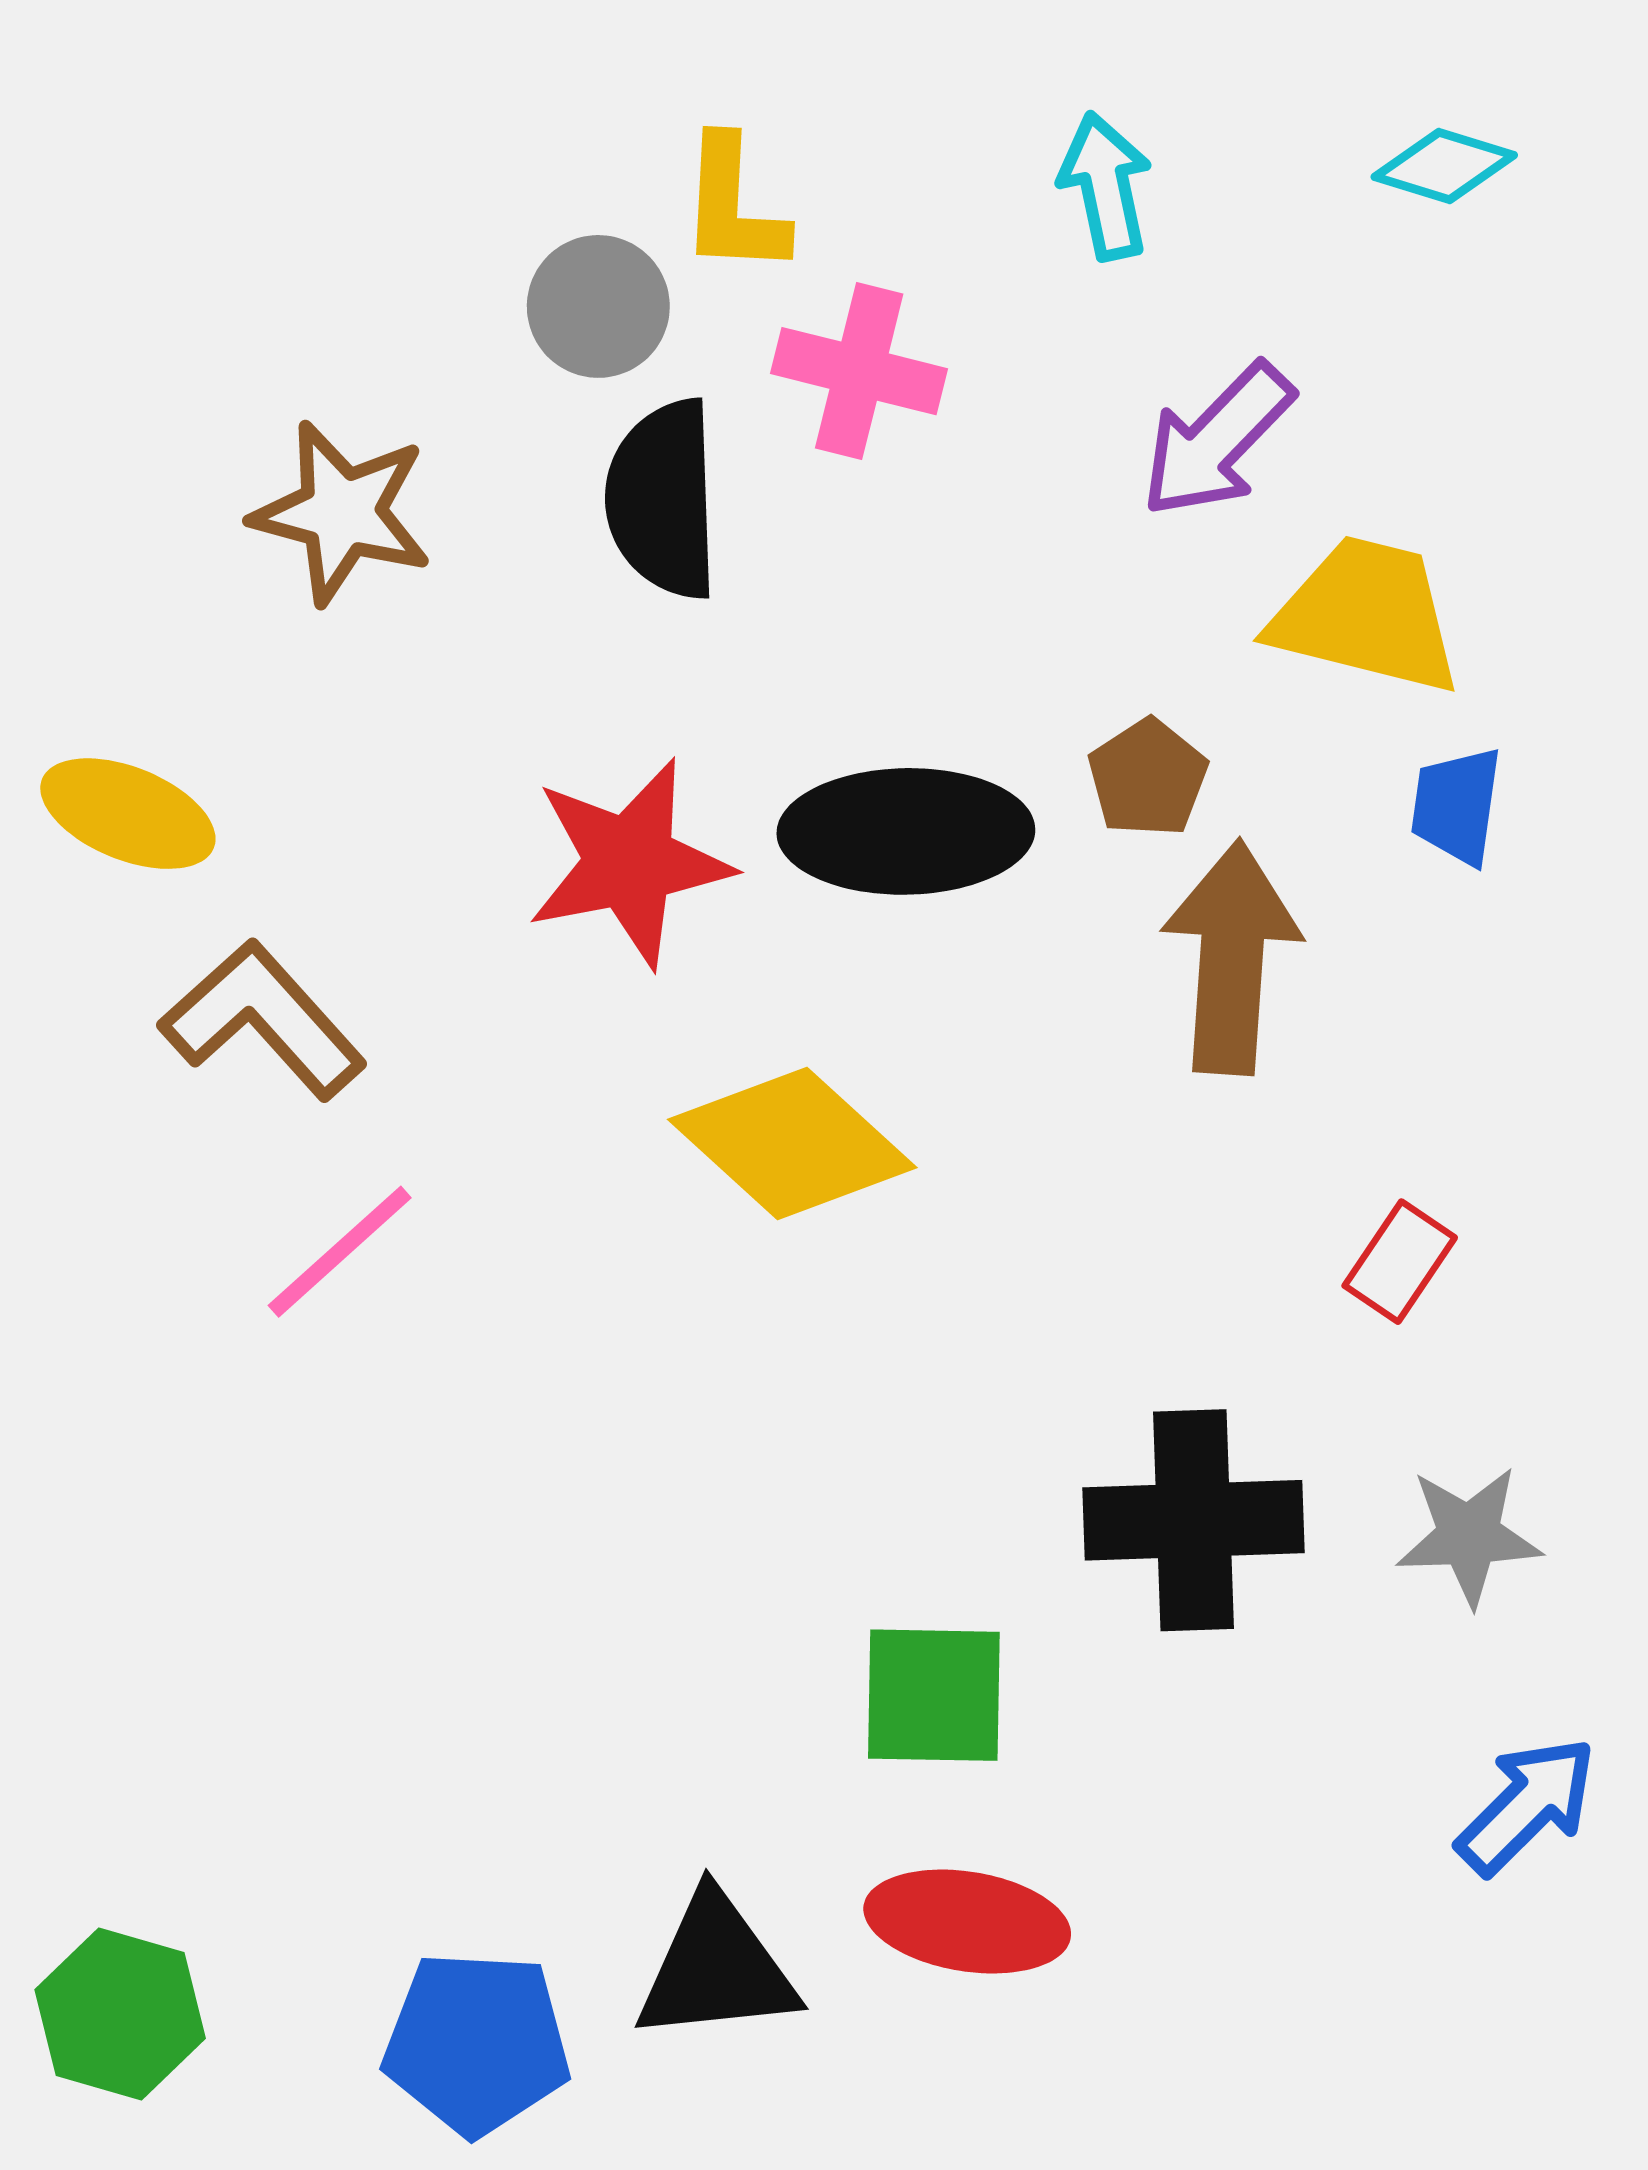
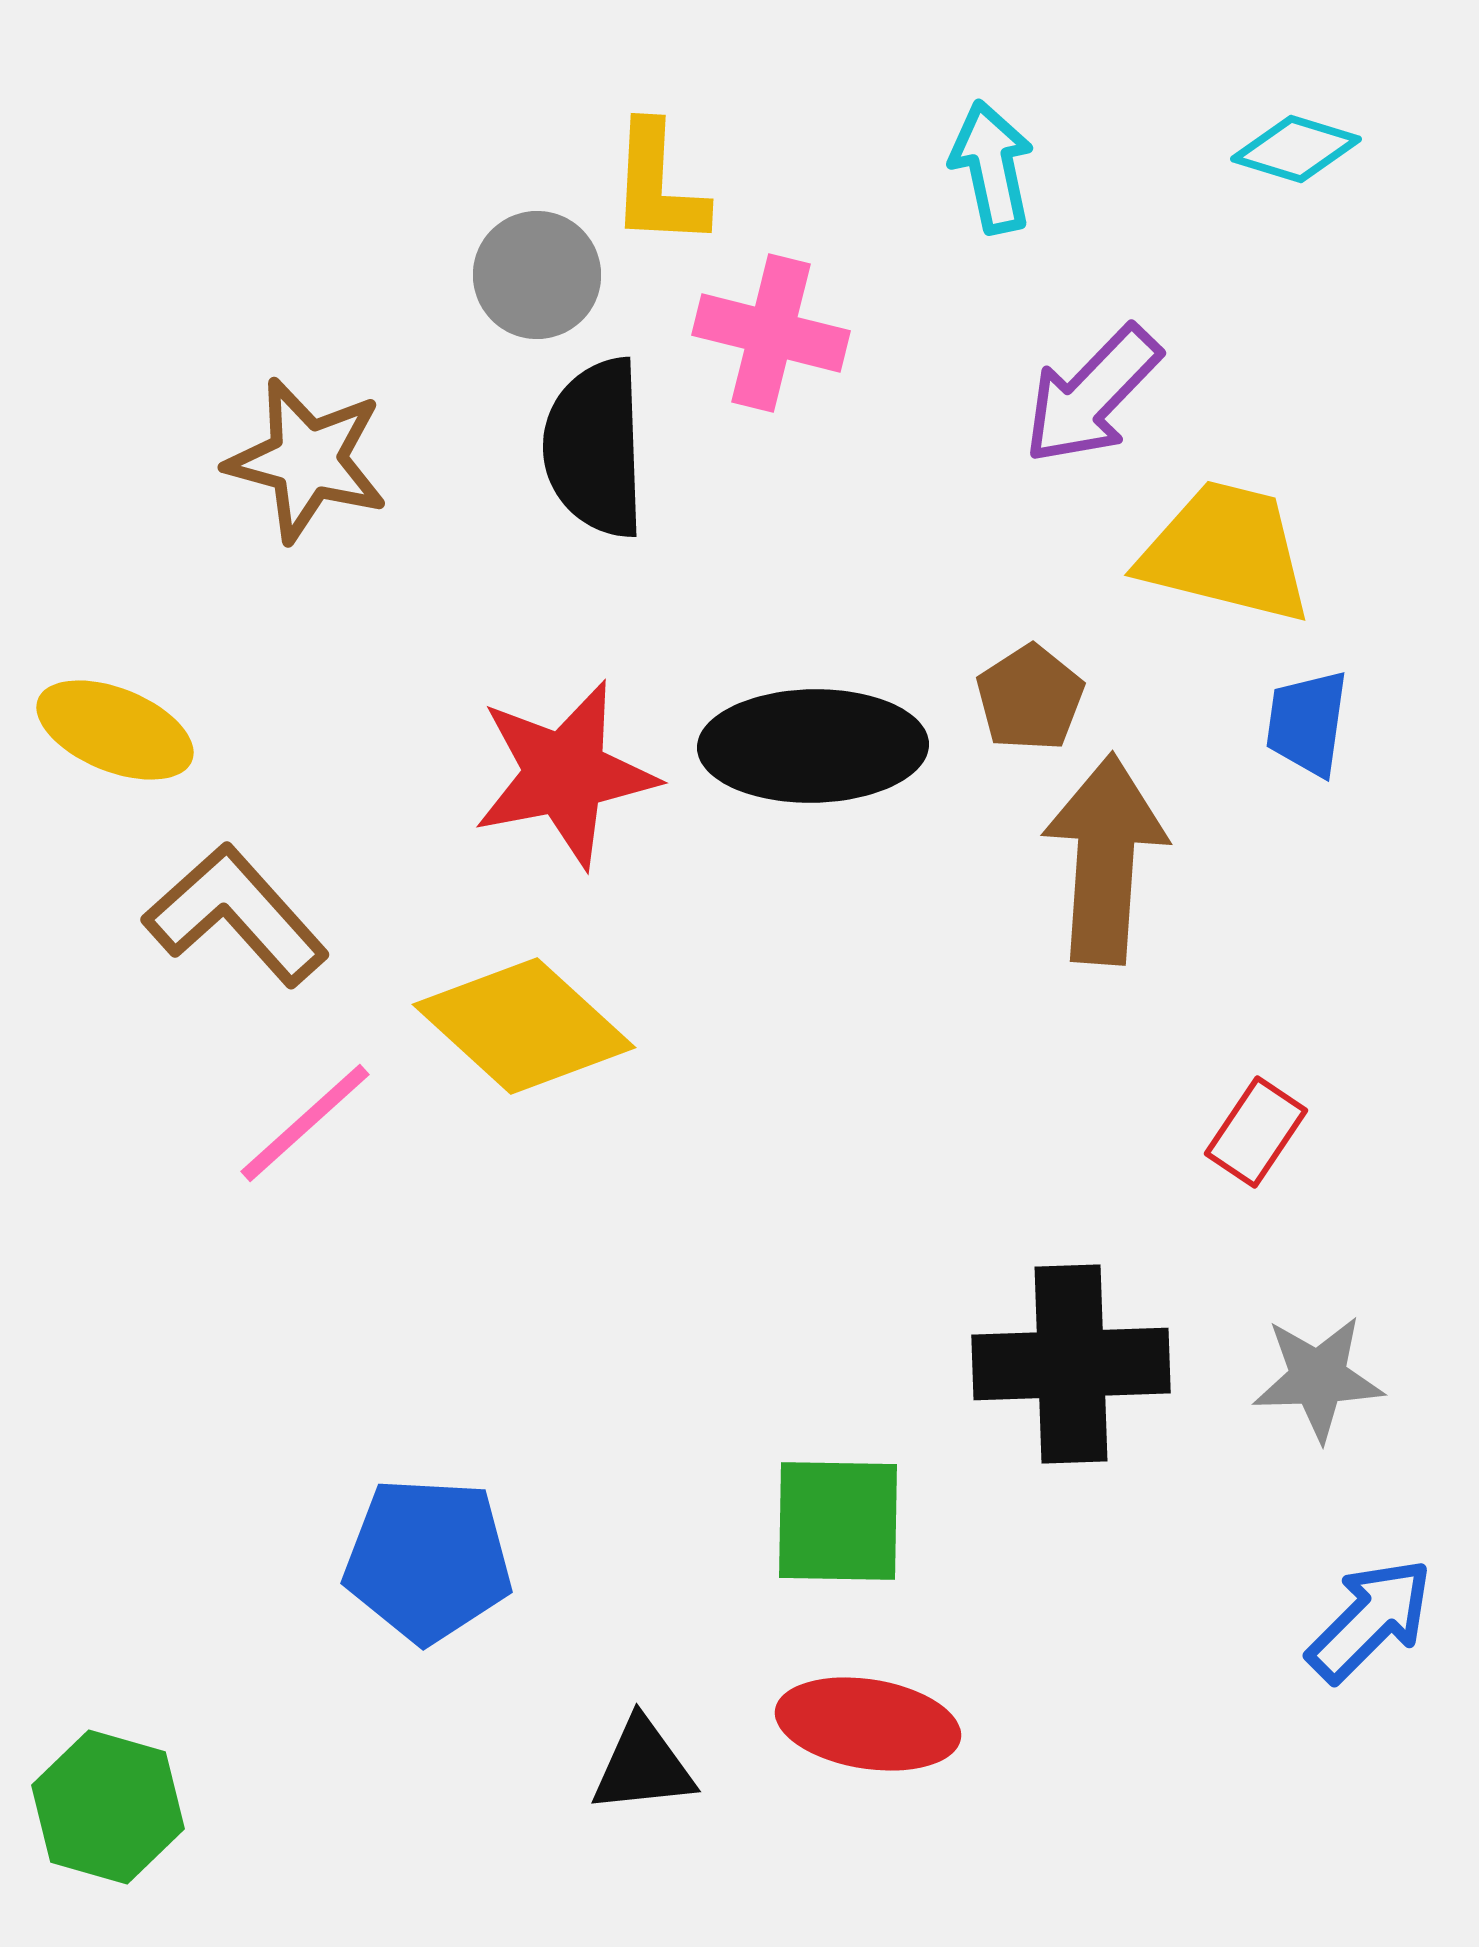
yellow diamond: (792, 1144) -> (524, 1026), moved
black triangle: (716, 1968) -> (643, 1766), size x0.7
blue pentagon: (477, 2043) -> (428, 1560), moved

